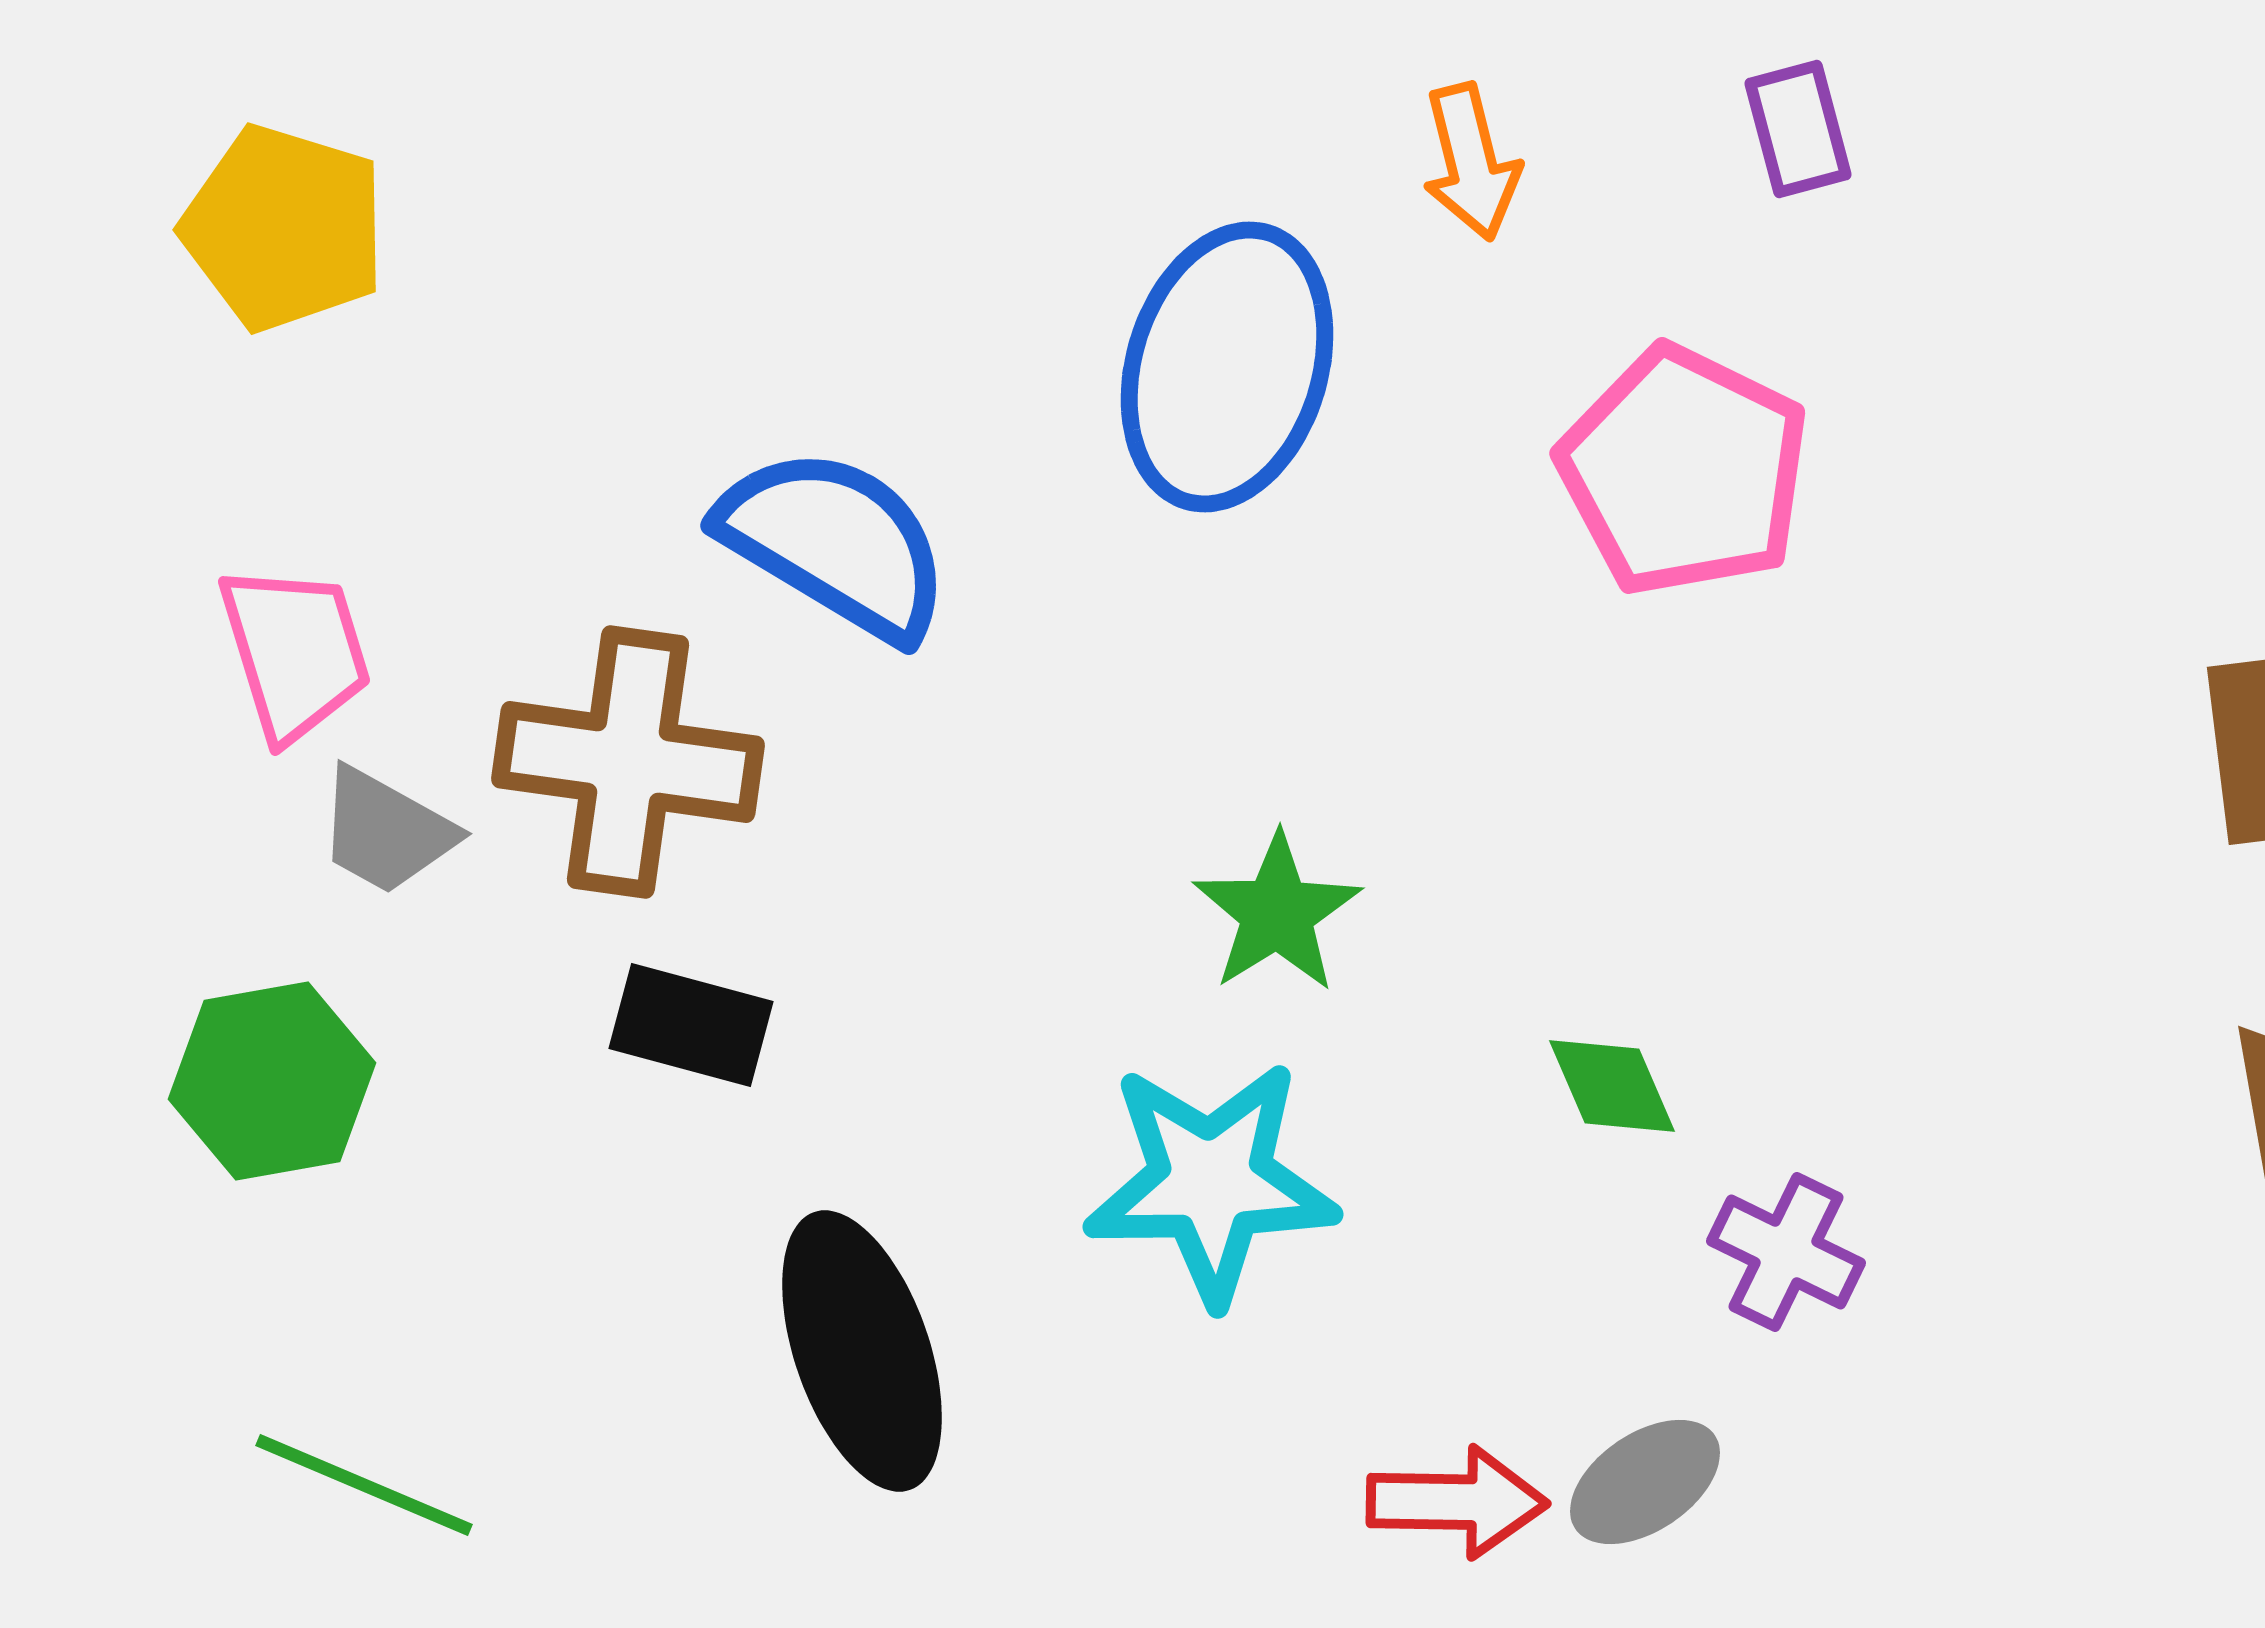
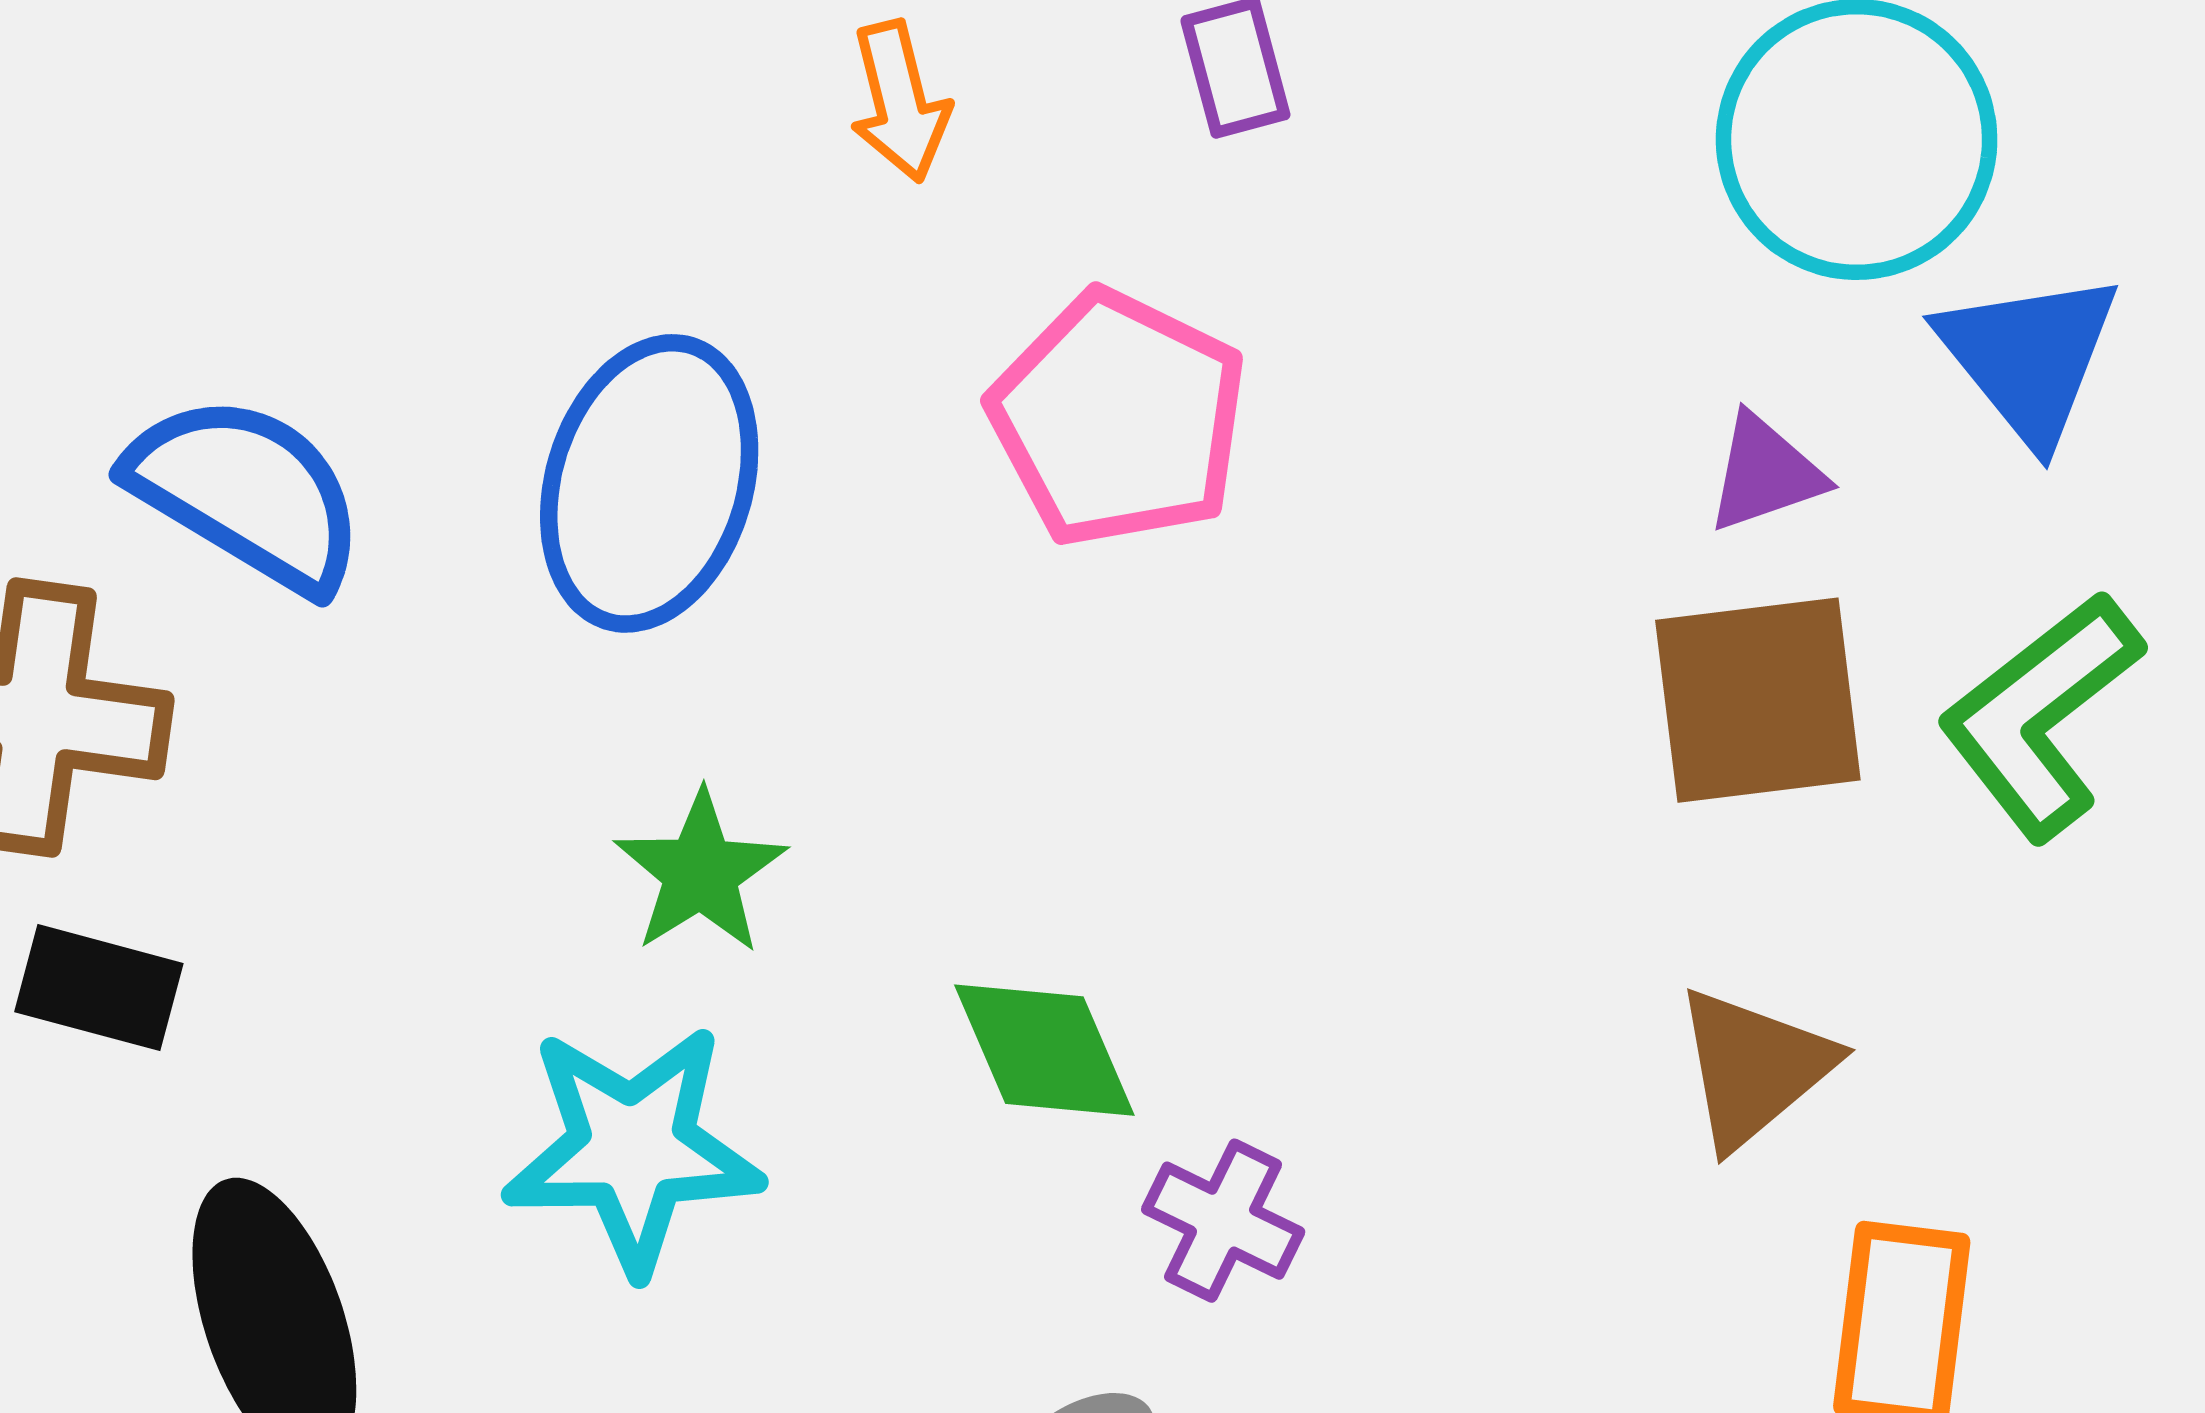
blue ellipse: (1227, 367) -> (649, 483), moved
green diamond: (1612, 1086) -> (1044, 1050), size x1.4

